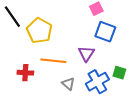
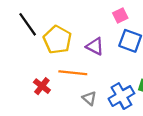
purple triangle: (86, 54) -> (95, 46), moved, turned -36
red cross: (25, 73) -> (42, 86), turned 35

